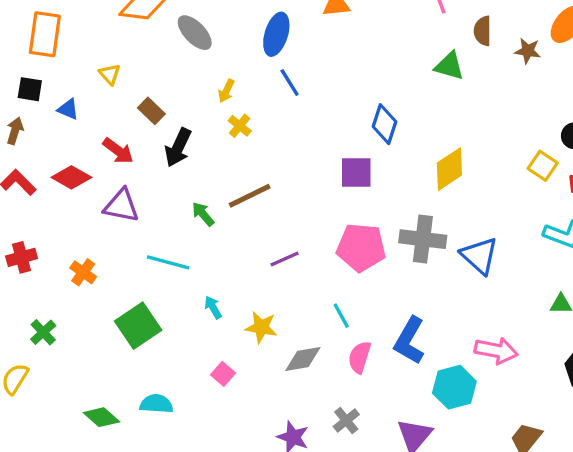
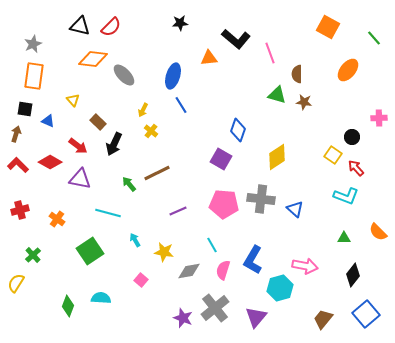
brown star: (528, 51) -> (304, 102), moved
purple square: (356, 172) -> (221, 159), turned 30
blue triangle: (479, 256) -> (295, 209), size x0.7
green diamond: (101, 417) -> (68, 306), turned 70
gray cross: (346, 421) -> (215, 308), size x1.8

